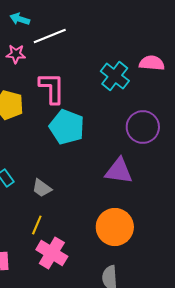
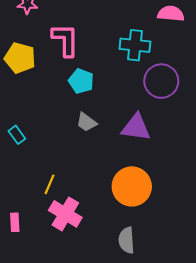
cyan cross: (115, 76) -> (135, 45), moved, turned -32
cyan pentagon: (67, 127) -> (81, 81), size x0.7
gray trapezoid: (42, 188) -> (86, 122), moved

